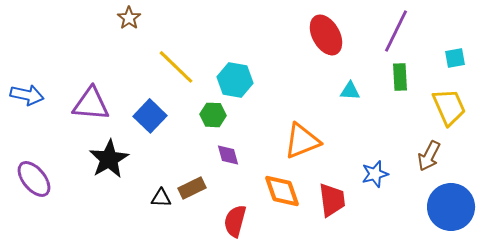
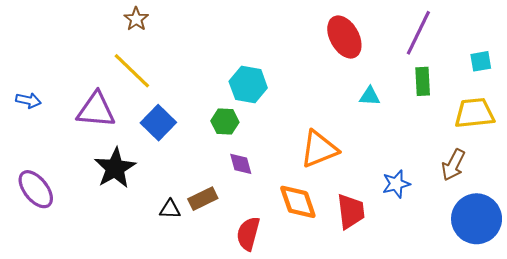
yellow line: (176, 67) -> (132, 71), moved
blue arrow: (27, 95) -> (28, 100), size x0.7
yellow trapezoid: (449, 107) -> (474, 113), turned -72

